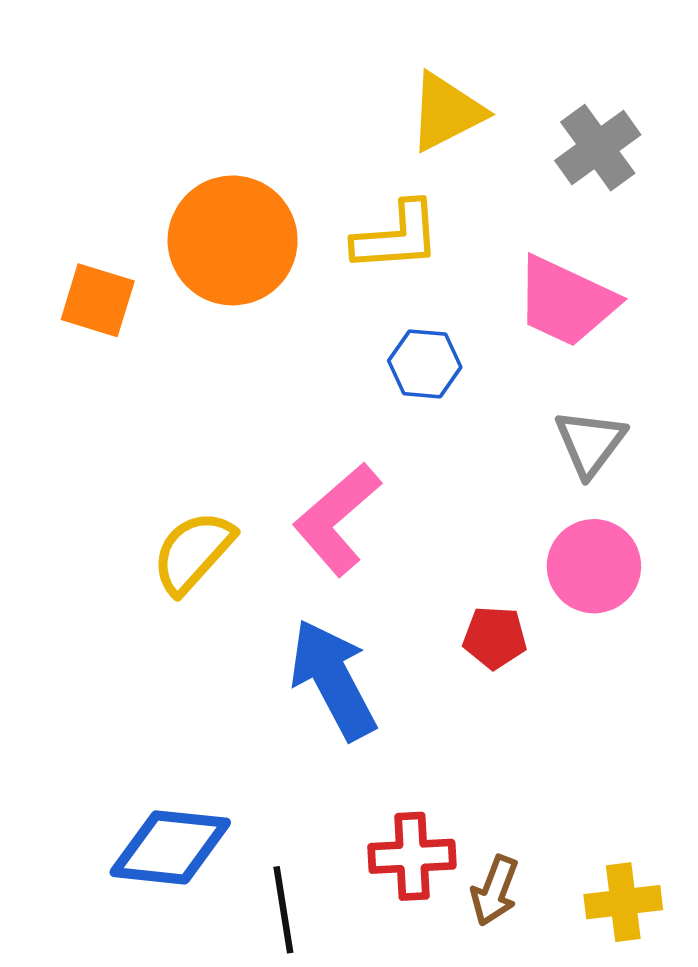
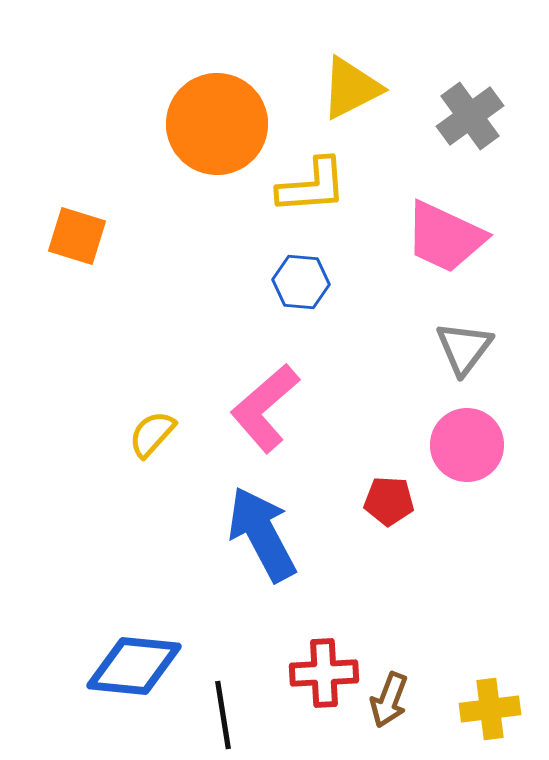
orange circle: (233, 240) -> (217, 124), moved
blue hexagon: (425, 364) -> (301, 282), moved
yellow semicircle: (193, 552) -> (152, 434), size x0.7

